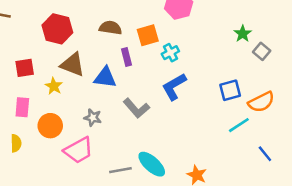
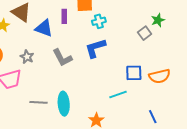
gray square: (262, 51) -> (145, 33), moved
blue square: (230, 90) -> (134, 73), moved
cyan line: (239, 125) -> (118, 95), moved
cyan ellipse: (152, 164) -> (64, 104), turned 30

